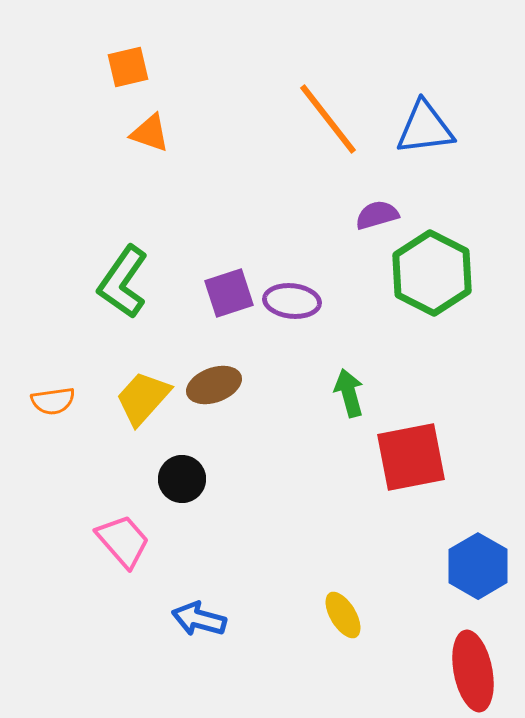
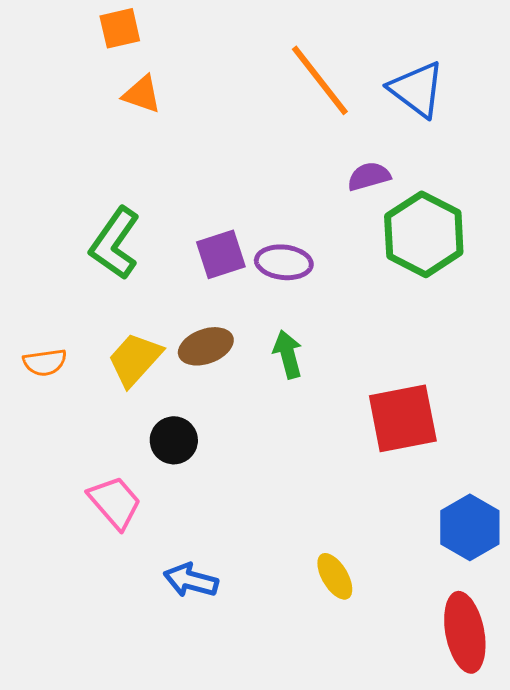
blue triangle: (425, 128) -> (417, 89), turned 44
green arrow: (349, 393) -> (288, 354), moved

